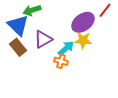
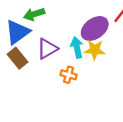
blue triangle: (18, 25) -> (18, 32), turned 40
cyan arrow: (66, 48) -> (77, 47), moved, turned -60

